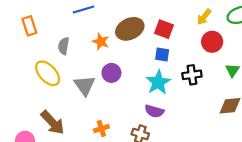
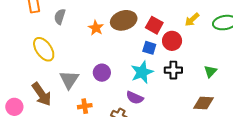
red circle: (212, 42) -> (172, 41), moved
gray semicircle: (64, 46) -> (60, 17), moved
purple circle: (111, 73) -> (102, 73), moved
gray triangle: (85, 85) -> (69, 80), moved

